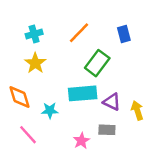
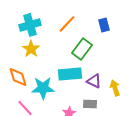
cyan cross: (34, 34) -> (30, 25), size x1.5
cyan star: (50, 110) -> (43, 88), size x1.6

